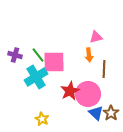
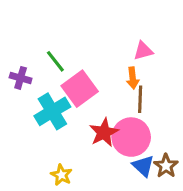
green line: (38, 55) -> (55, 61), moved
pink square: (54, 62) -> (80, 89), turned -35
brown line: (104, 69) -> (140, 99), moved

